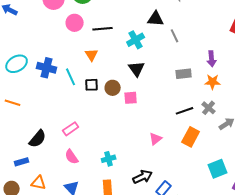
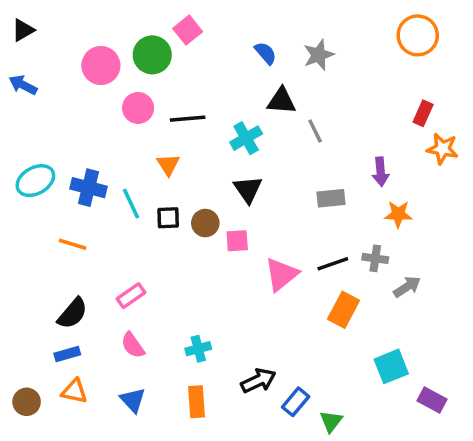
orange star: (213, 82) -> (398, 214), moved
orange line: (13, 103) -> (73, 244), moved
gray cross: (209, 108) -> (375, 258), turned -32
pink triangle: (156, 139) -> (281, 274), moved, size x1.5
blue rectangle: (22, 162) -> (67, 354), moved

